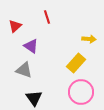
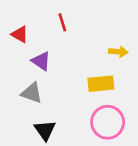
red triangle: (15, 26) -> (20, 34), turned -48
yellow rectangle: (76, 63) -> (101, 84), turned 42

